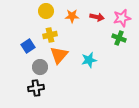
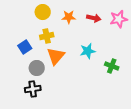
green cross: (119, 38) -> (112, 66), moved
cyan star: (89, 60) -> (88, 51), moved

